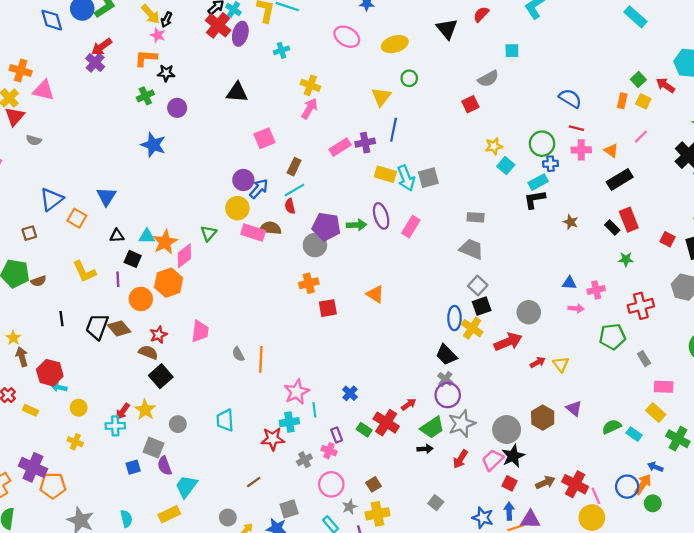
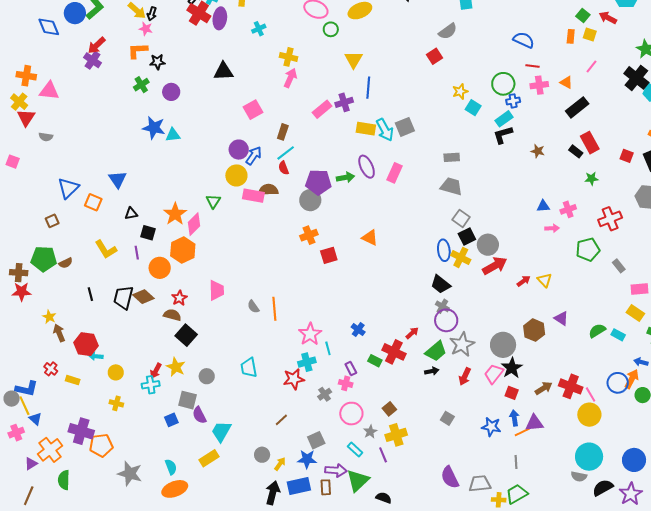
green circle: (409, 78) -> (331, 29), moved
cyan triangle: (147, 236) -> (173, 135), moved
gray circle: (529, 312) -> (488, 245), moved

